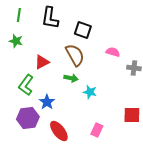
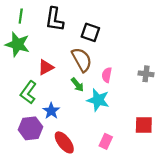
green star: (16, 41) -> (17, 44), size x1.6
pink semicircle: (113, 52) -> (107, 75), moved, turned -96
green arrow: (71, 78) -> (77, 85), turned 40
cyan star: (90, 92) -> (98, 100), size x1.5

